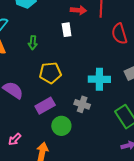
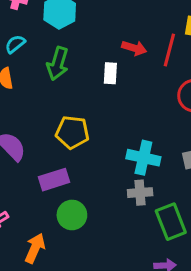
green arrow: (33, 43) -> (58, 64), moved, size x1.5
gray cross: (82, 104) -> (140, 193), moved, turned -35

